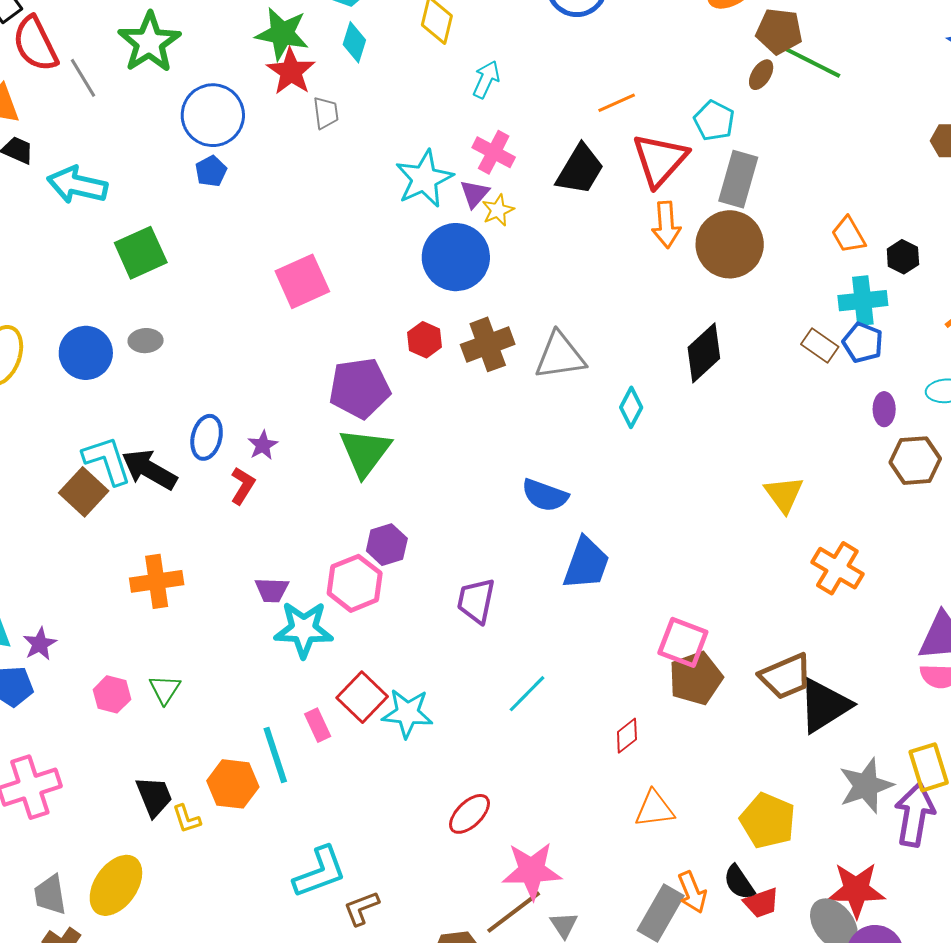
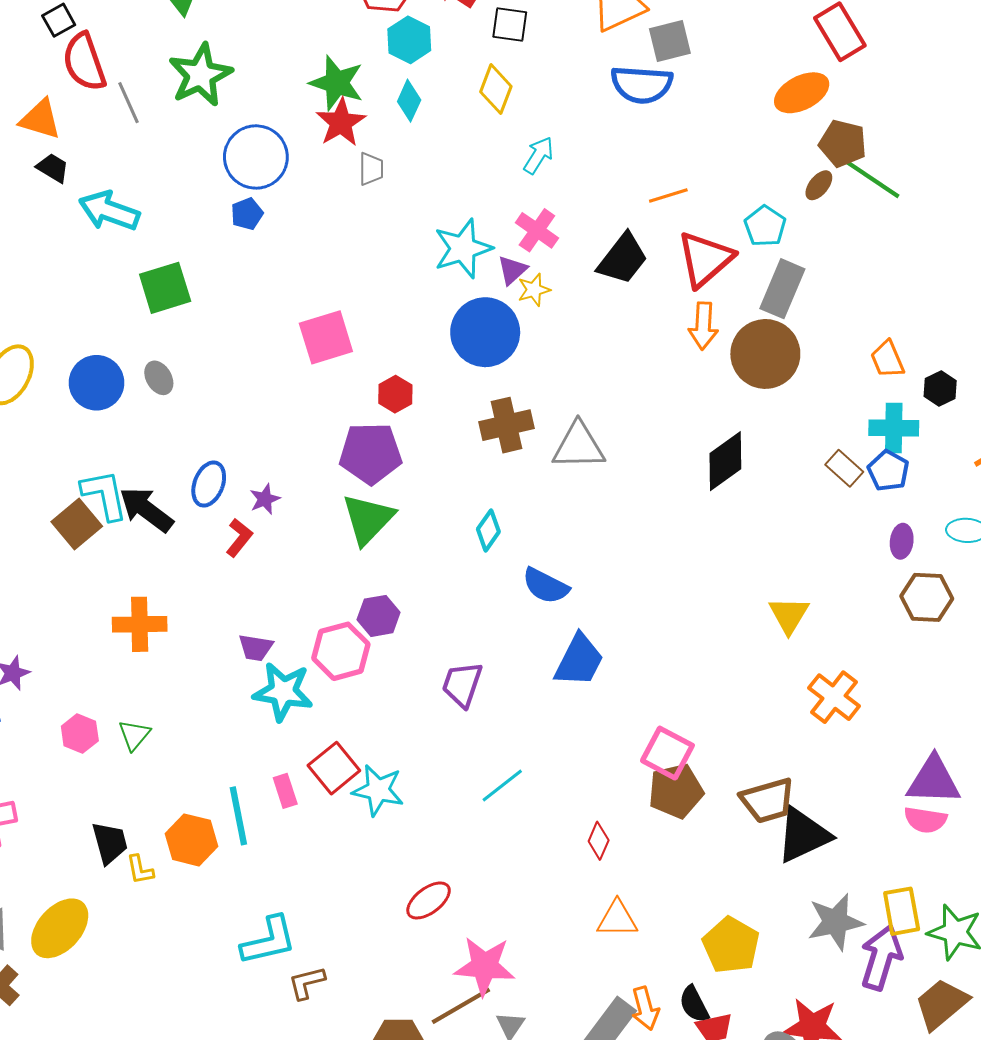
red hexagon: (425, 340) -> (395, 394), moved
gray ellipse: (146, 341) -> (159, 378), turned 56
cyan diamond: (631, 407) -> (488, 530), moved
red diamond: (627, 736) -> (599, 841), turned -36

